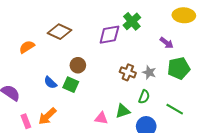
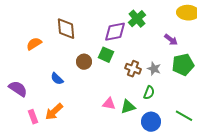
brown diamond: (60, 32) -> (66, 29), turned 60
green square: (71, 85) -> (106, 55), moved
green line: (175, 109) -> (184, 116), moved
pink triangle: (101, 118) -> (109, 104), moved

